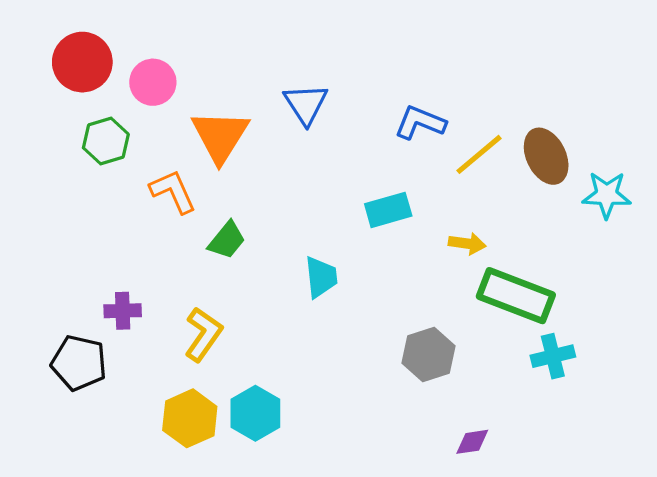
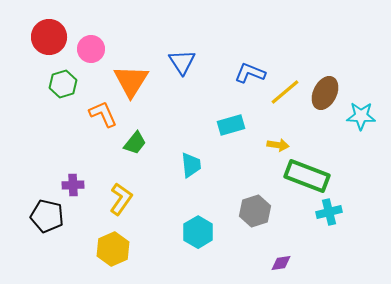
brown ellipse: (546, 156) -> (325, 93), turned 52
cyan hexagon: (255, 413) -> (198, 232), moved

